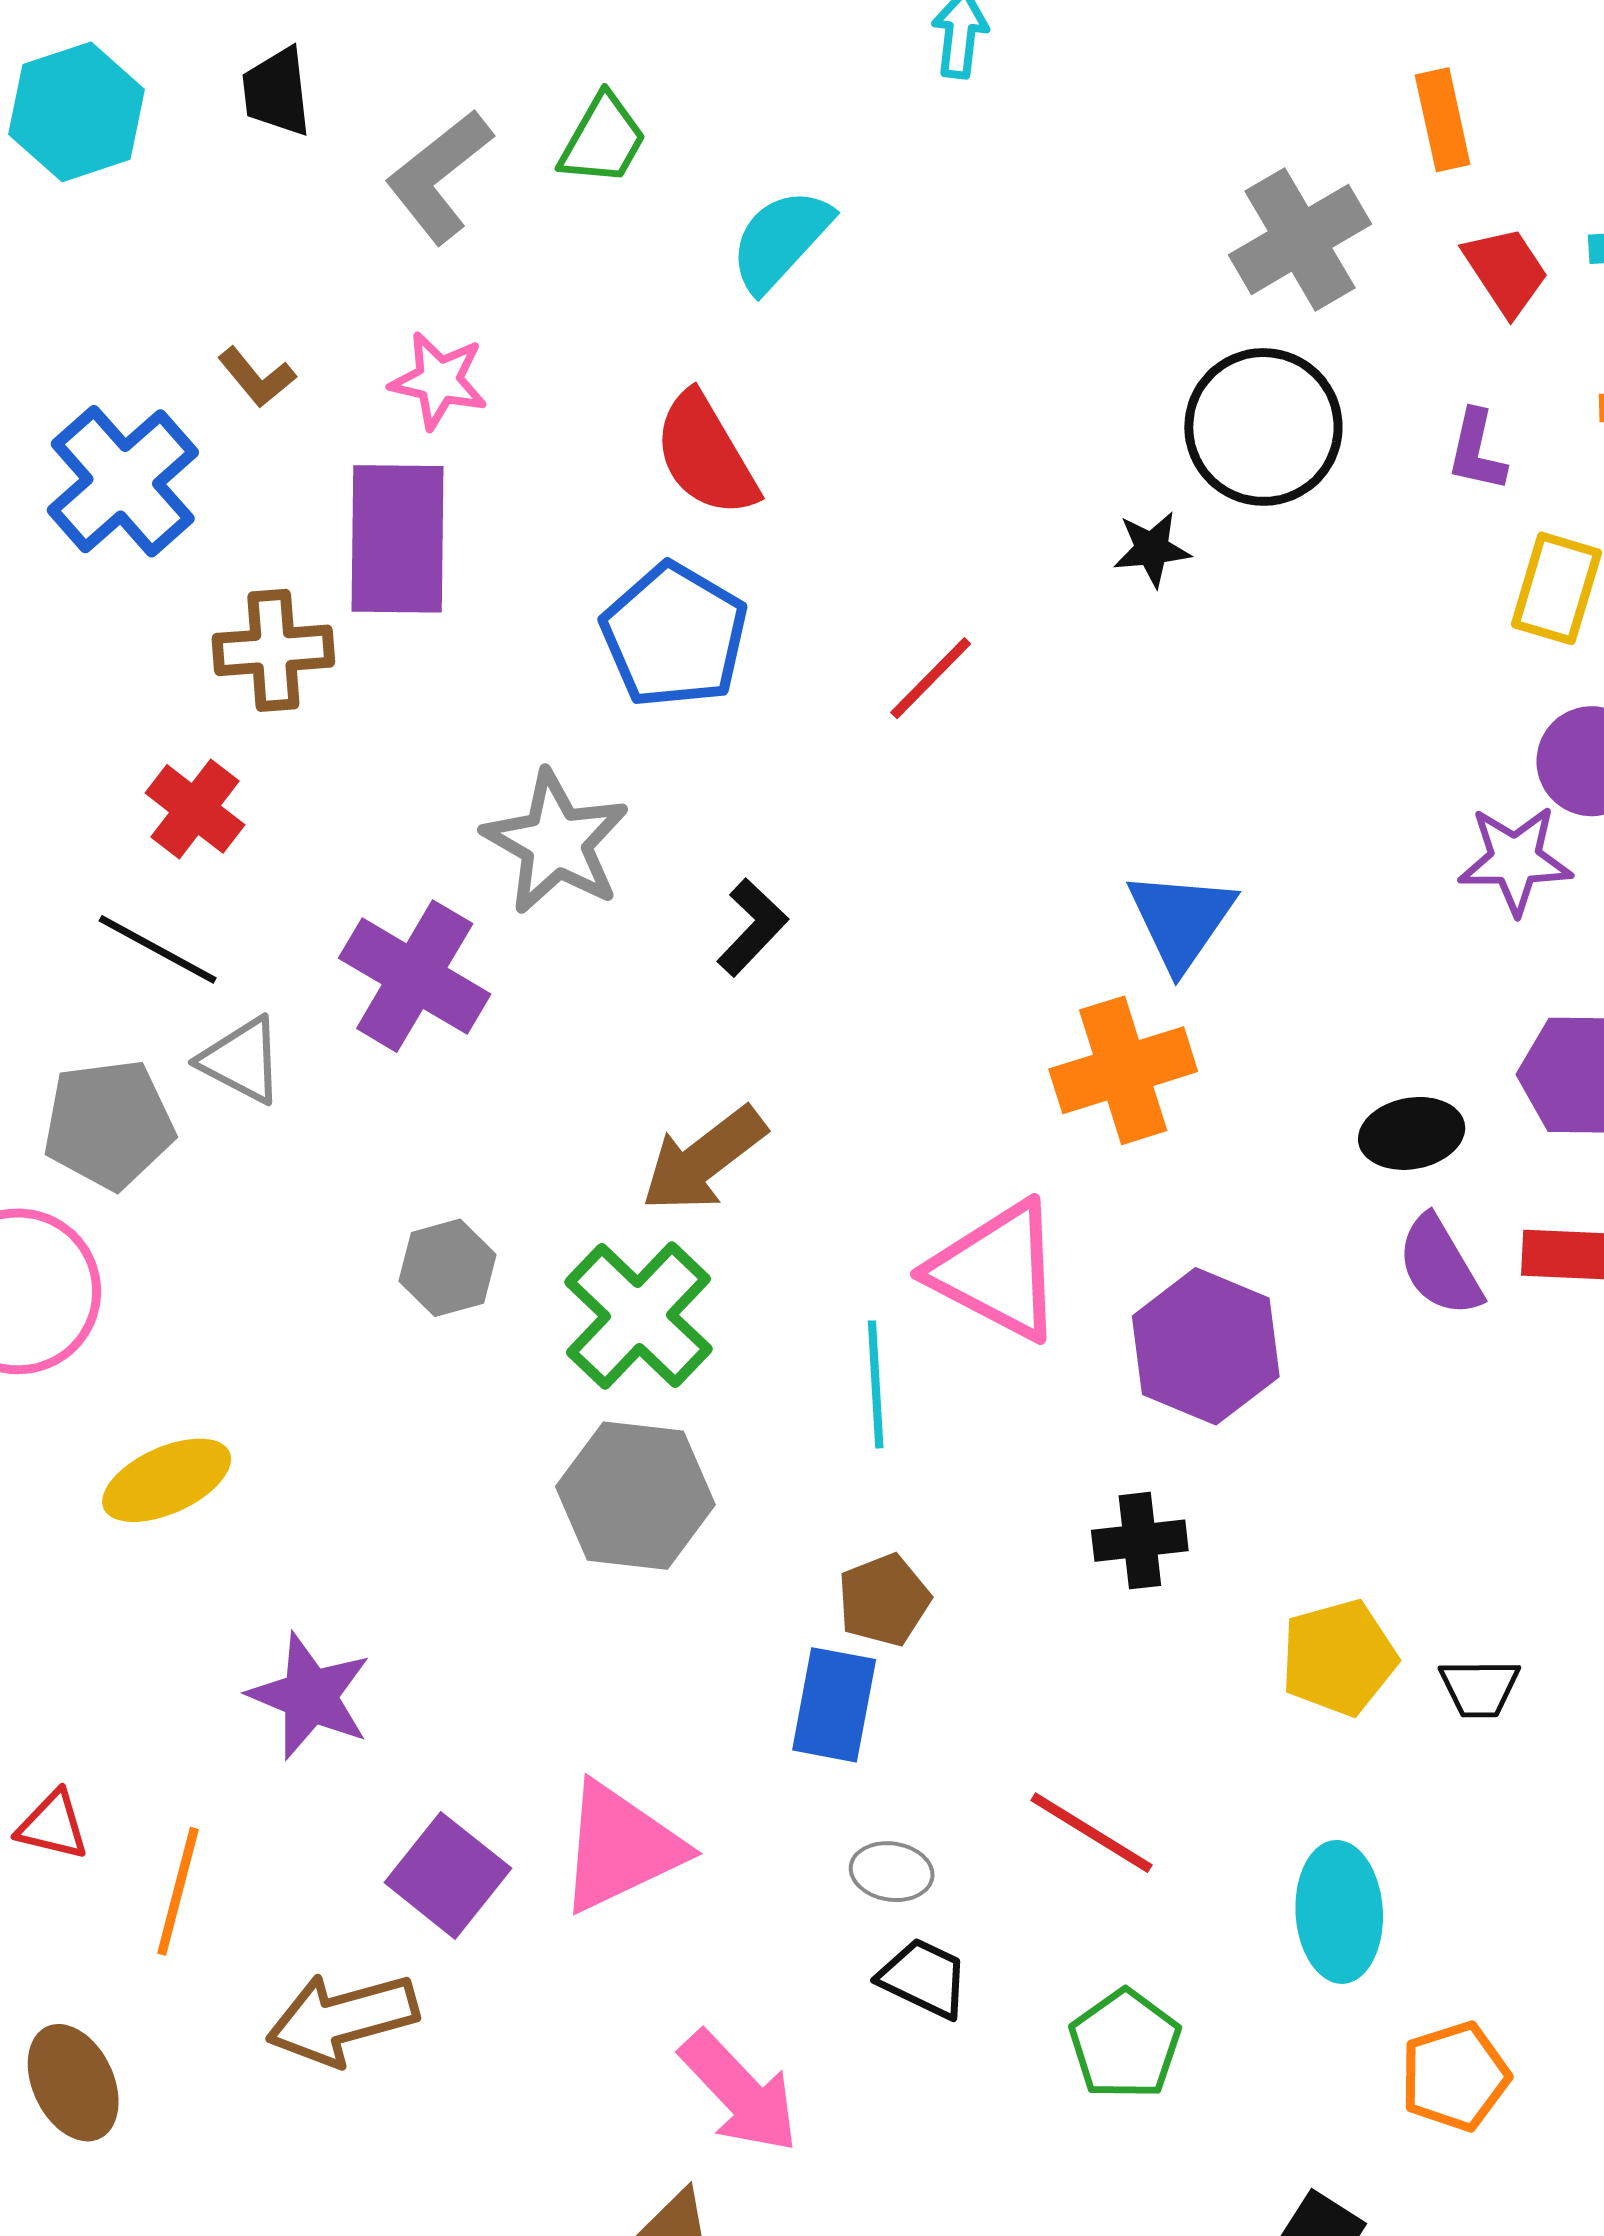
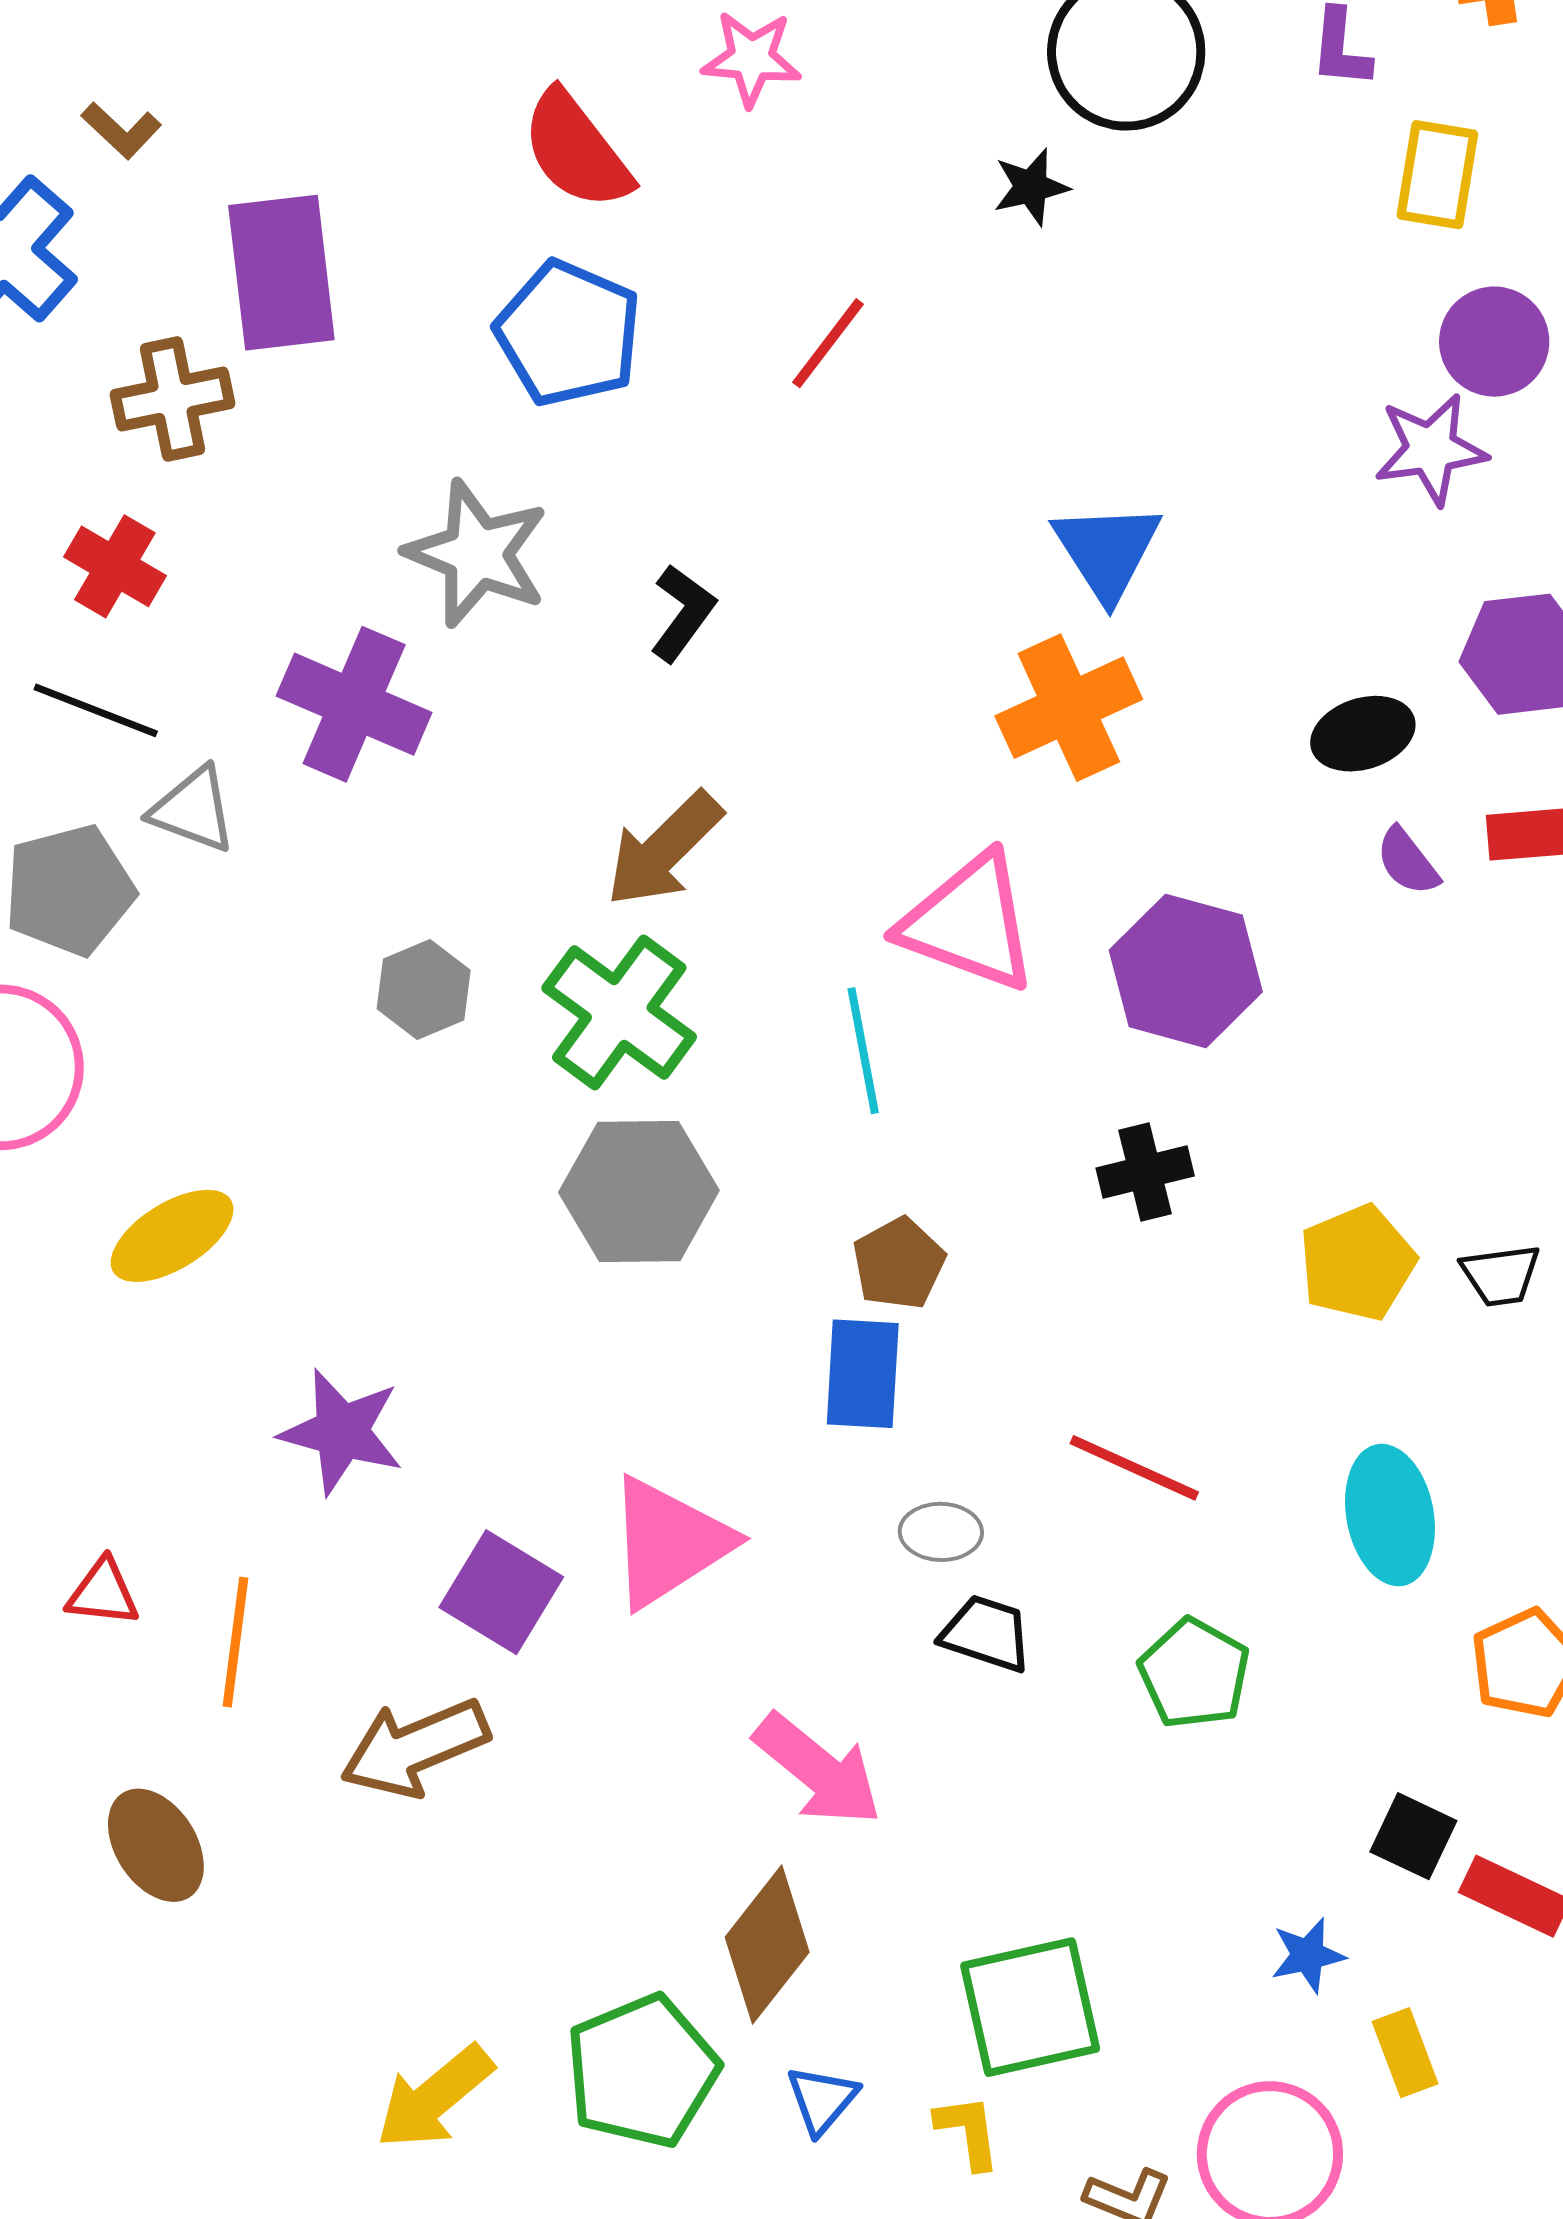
pink star: (439, 381) -> (751, 58), moved
purple semicircle: (1440, 1266) -> (1407, 861), size x0.7

